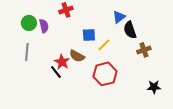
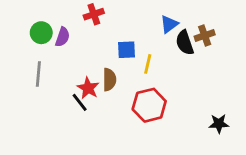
purple semicircle: (44, 26) -> (63, 37), turned 32
yellow line: (104, 45) -> (148, 64), turned -32
brown cross: (144, 50) -> (205, 36), moved
brown semicircle: (77, 56) -> (109, 80), turned -119

